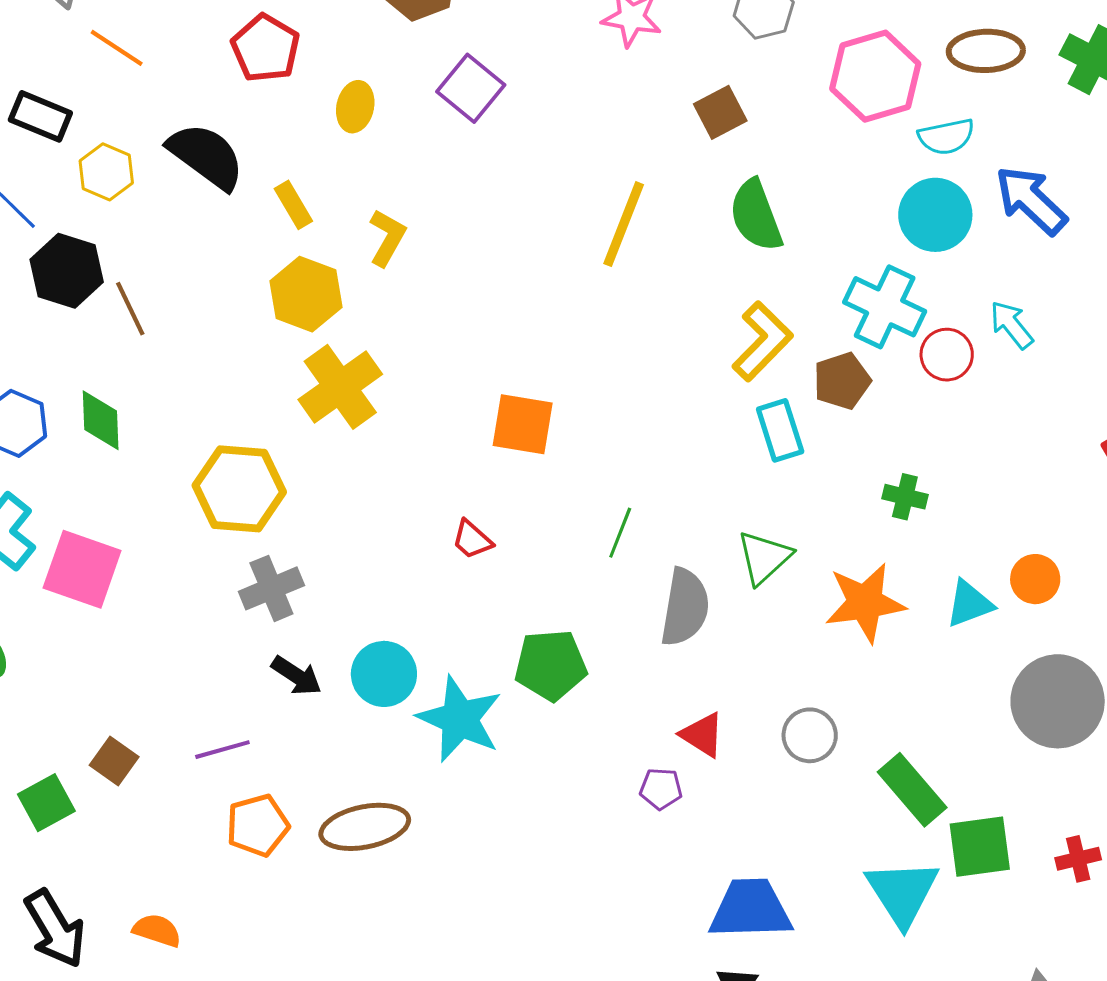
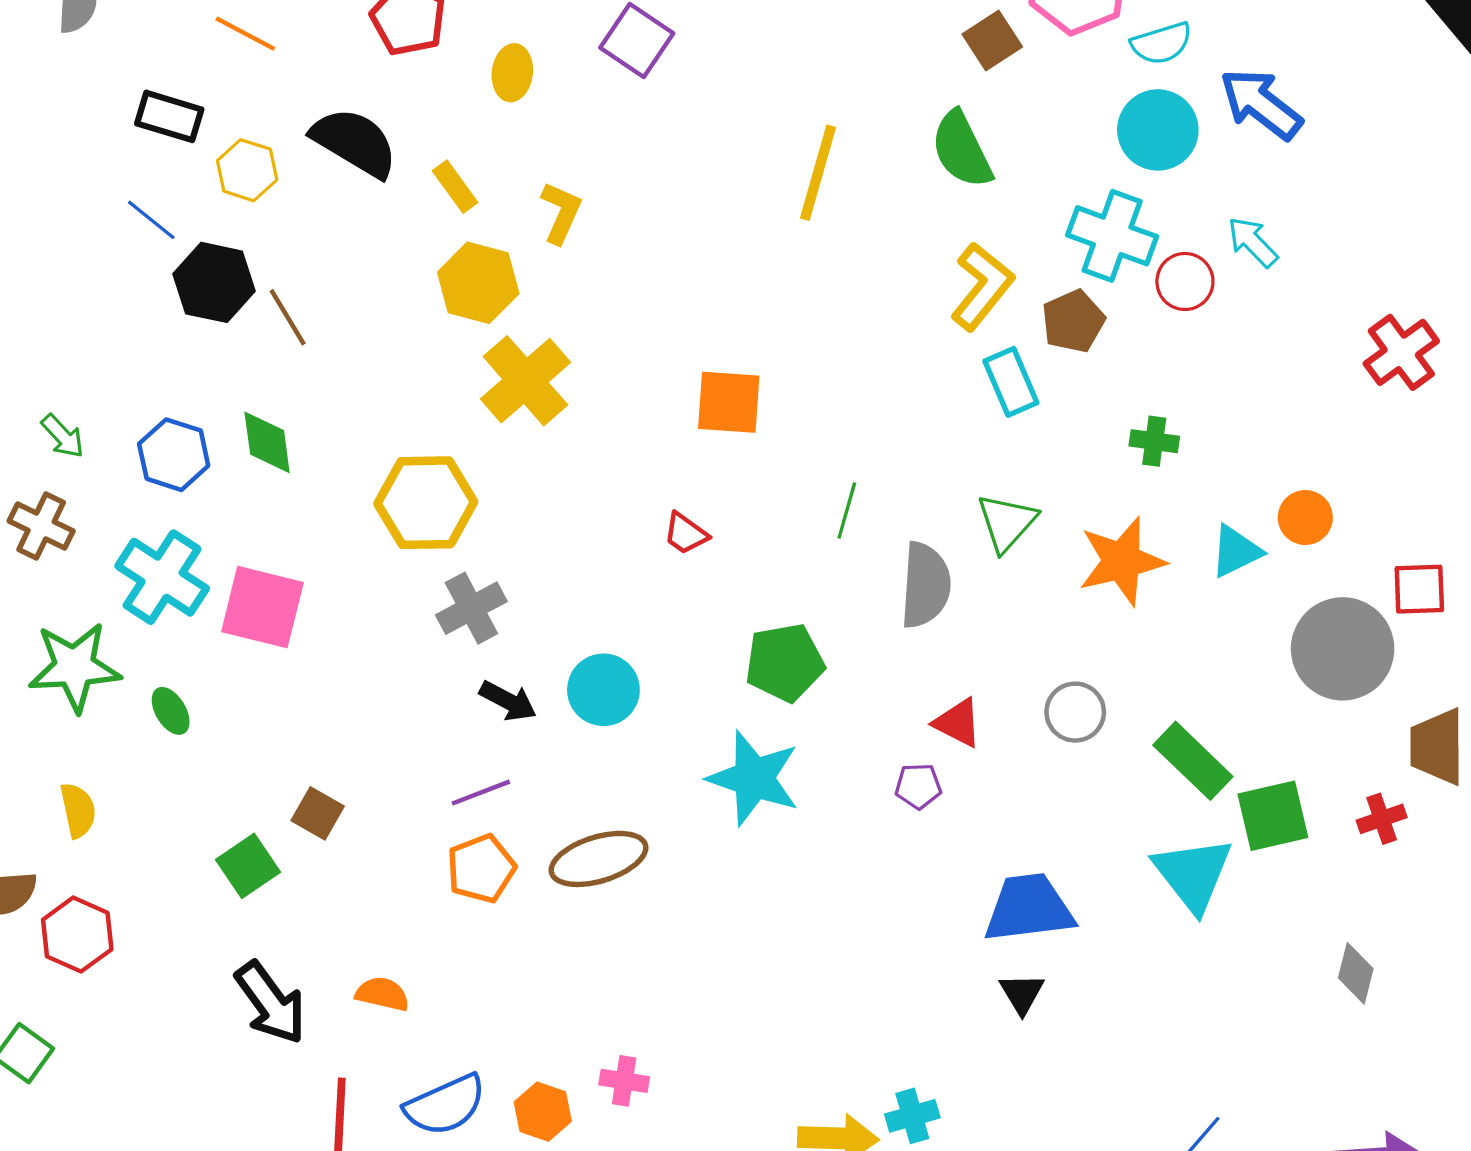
brown square: (720, 112) -> (992, 41), moved
cyan star: (460, 719) -> (754, 778), moved
purple line: (222, 750) -> (481, 793), moved

